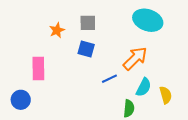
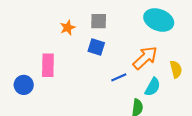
yellow semicircle: (166, 95) -> (176, 69), moved
blue circle: (21, 100) -> (24, 85), moved

